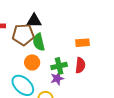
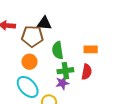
green semicircle: (39, 42) -> (58, 50), moved
orange circle: (32, 62) -> (29, 62), moved

